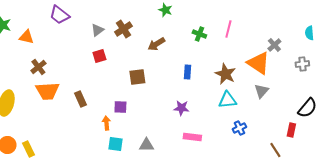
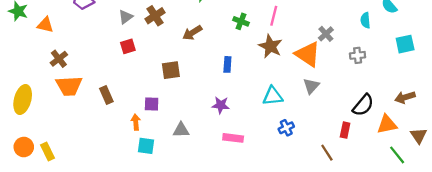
brown star: (225, 74) -> (270, 46), moved
gray triangle: (146, 145) -> (181, 130), moved

